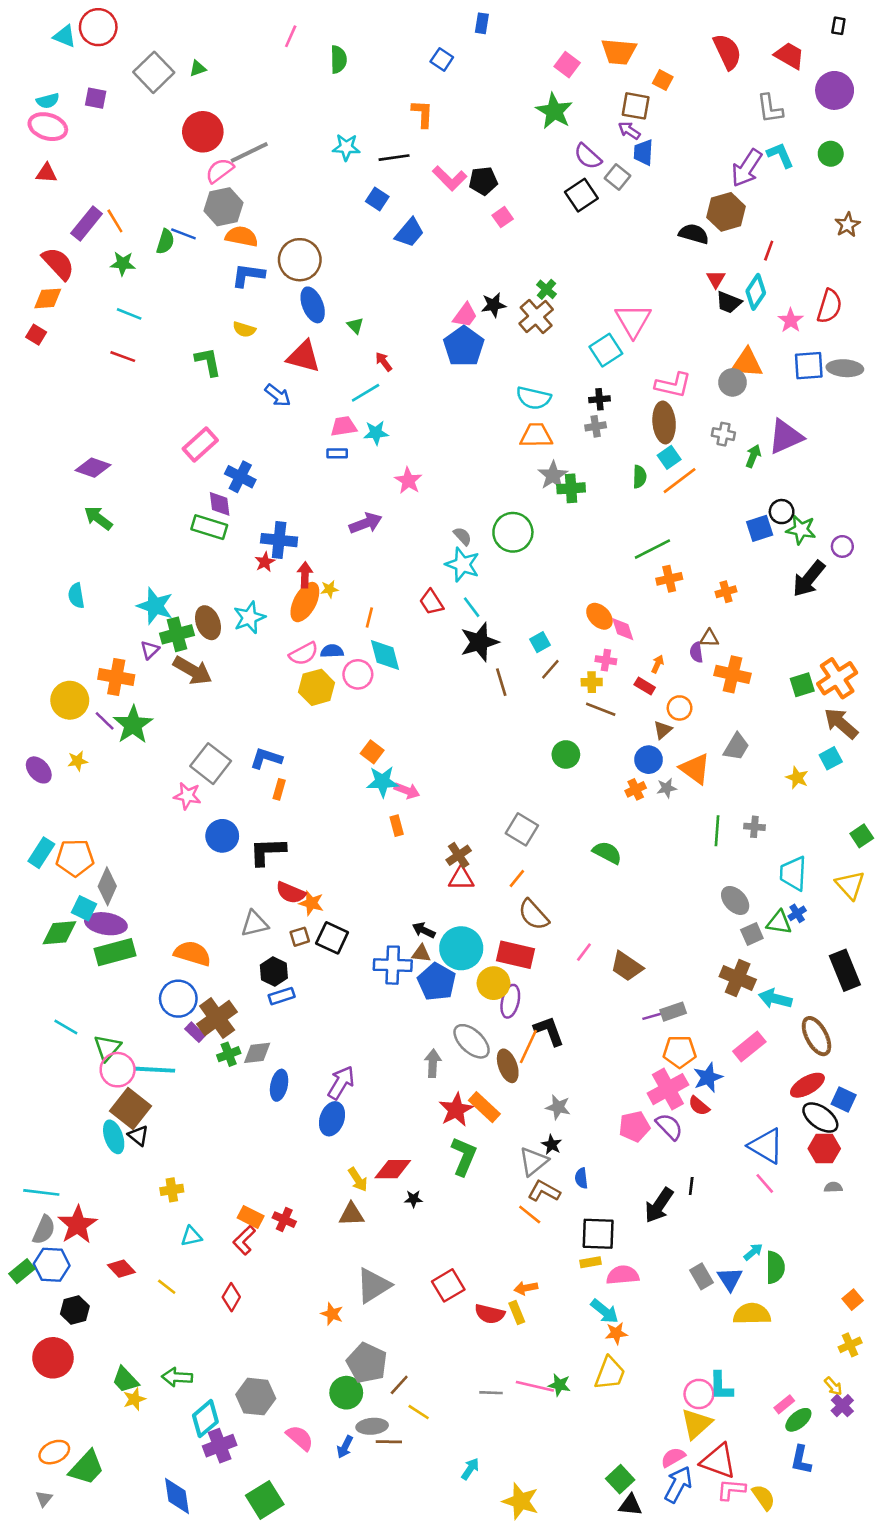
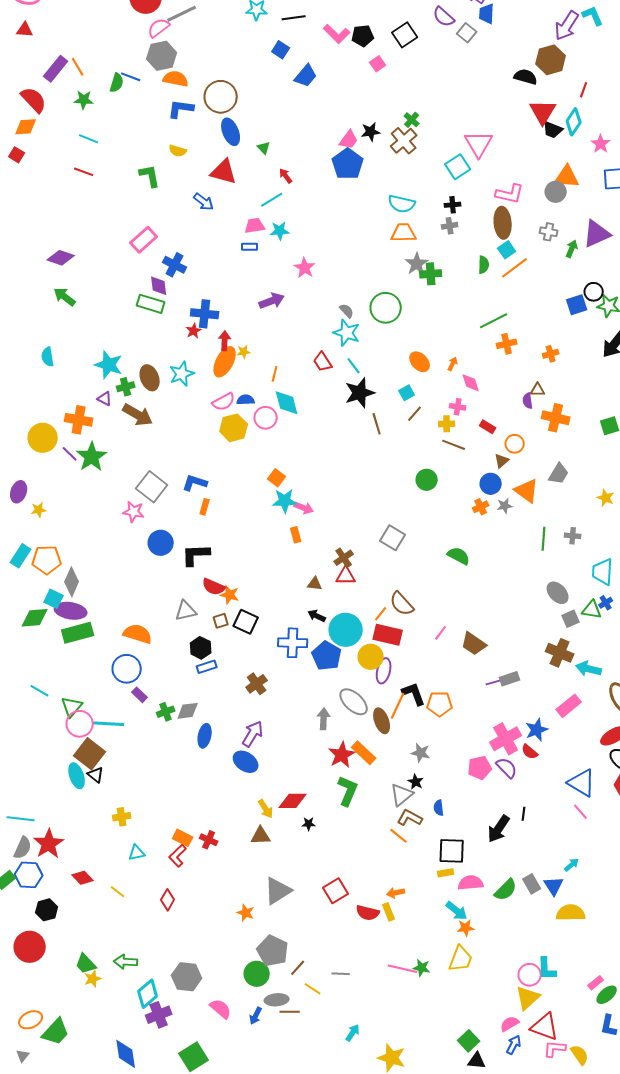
black square: (581, 195) -> (405, 35), moved
red triangle: (716, 279) -> (543, 112), size x1.8
orange ellipse: (599, 616) -> (420, 362), moved
green cross: (177, 634) -> (126, 387), size x0.7
purple triangle: (150, 650) -> (105, 399), turned -49
orange arrow: (658, 664) -> (453, 364), moved
yellow star: (78, 761) -> (39, 510), moved
purple ellipse: (39, 770) -> (19, 492), turned 60
orange line: (517, 878) -> (381, 614), moved
brown triangle: (421, 953) -> (315, 584), moved
brown cross: (217, 1018) -> (257, 684), moved, size x0.7
orange pentagon: (680, 1052) -> (440, 704), moved
blue ellipse: (332, 1119) -> (246, 762), turned -75
green semicircle: (775, 1267) -> (506, 890), moved, turned 45
gray line: (491, 1393) -> (341, 974), moved
blue arrow: (678, 1484) -> (514, 1045), size x0.7

